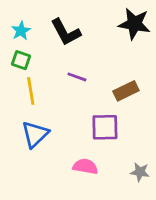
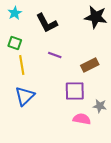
cyan star: (21, 31) -> (15, 13), moved
pink semicircle: (85, 166) -> (82, 119), moved
gray star: (140, 172) -> (100, 106), moved

